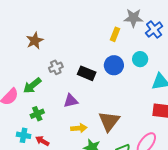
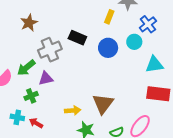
blue cross: (154, 30) -> (148, 24), moved
gray cross: (56, 67) -> (50, 50), size x1.6
black rectangle: (87, 73) -> (77, 38), moved
purple triangle: (71, 101) -> (46, 78), moved

